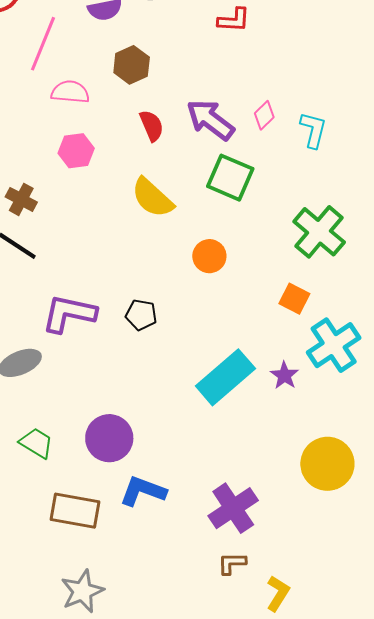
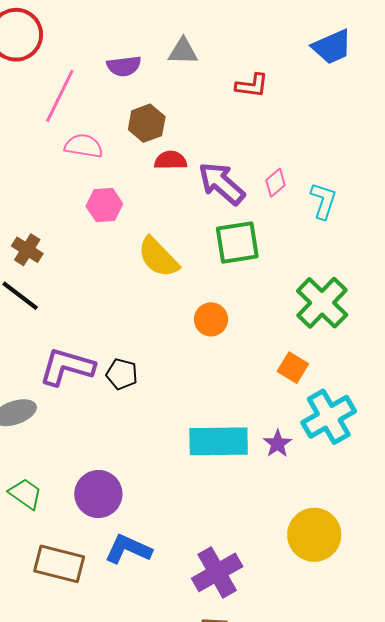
red semicircle: (152, 126) -> (171, 160), moved, turned -72
pink hexagon: (76, 151) -> (104, 205), moved
green square: (230, 178) -> (237, 242), turned -36
black pentagon: (141, 315) -> (122, 374), moved
cyan rectangle: (225, 377) -> (219, 441), turned 36

